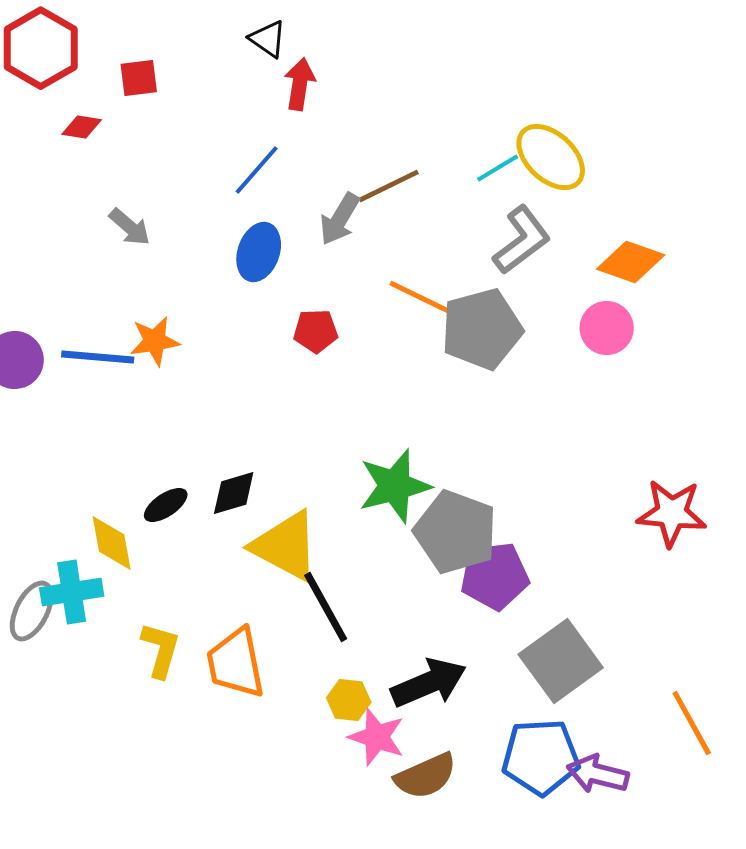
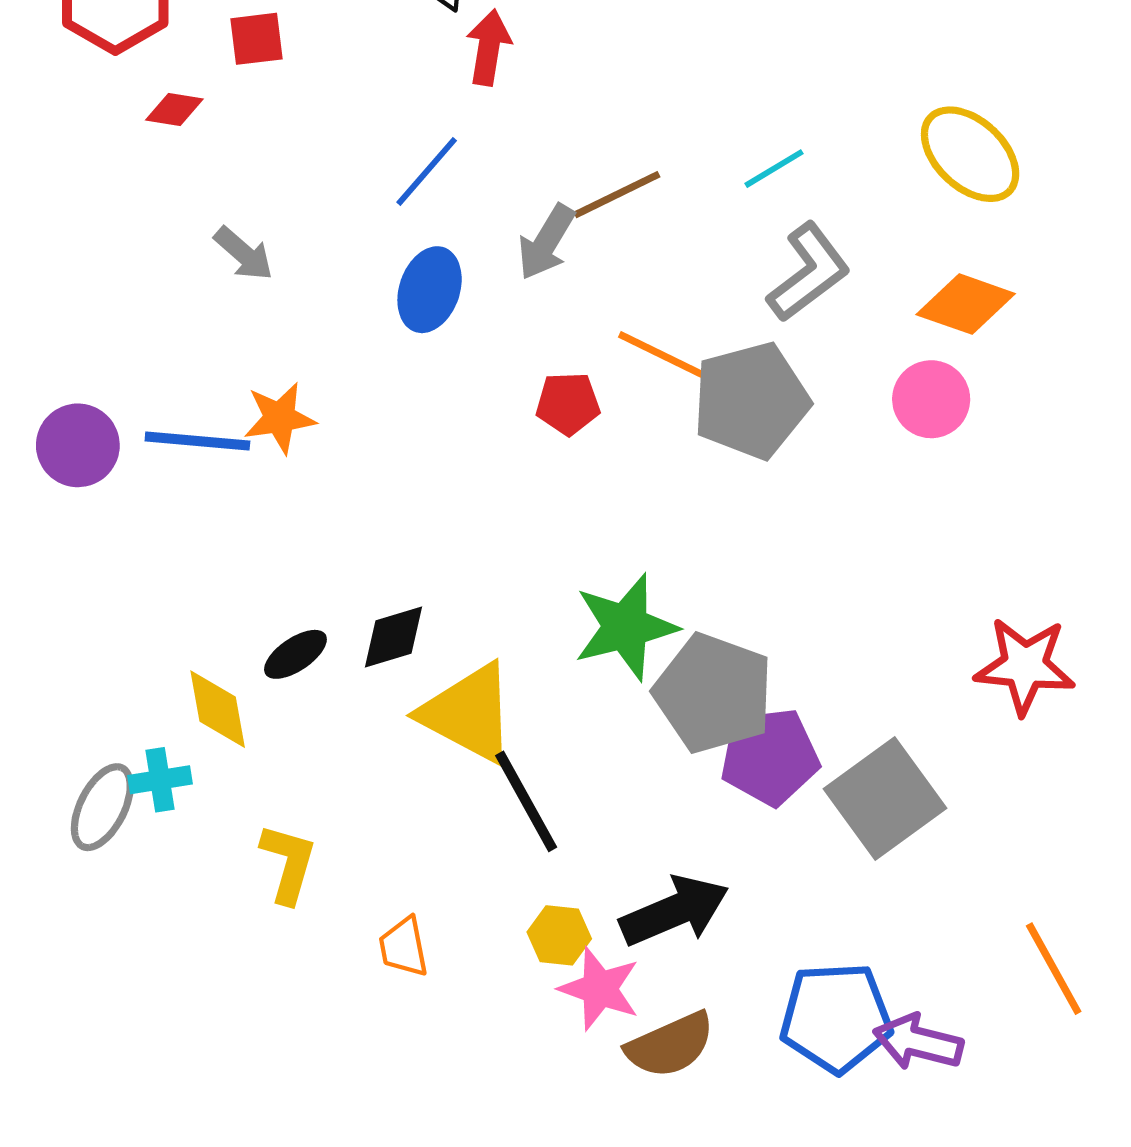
yellow ellipse: (551, 157) -> (970, 154), moved
red pentagon: (316, 331) -> (568, 404), moved
cyan cross: (72, 592) -> (160, 780), size x0.7
gray square: (561, 661) -> (885, 798), moved
orange trapezoid: (236, 663) -> (404, 947), moved, size x0.6

